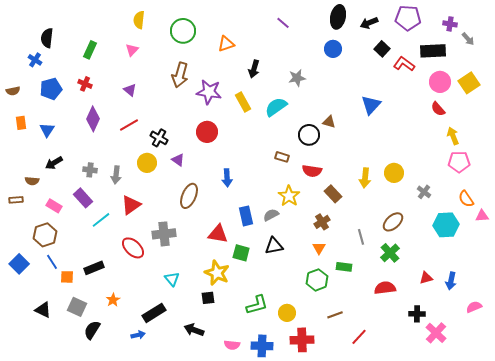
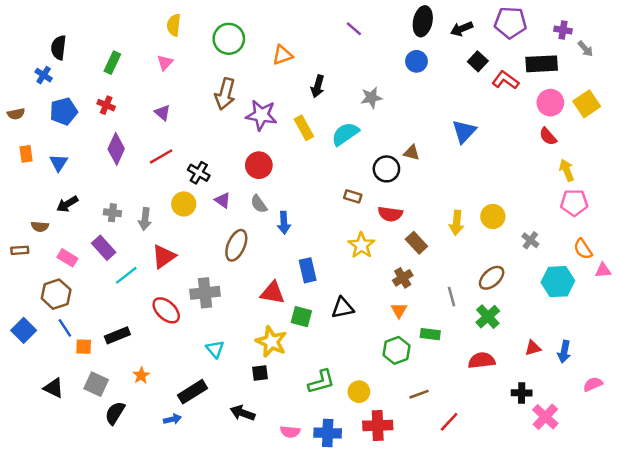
gray semicircle: (271, 215) -> (259, 204), moved, turned -98

